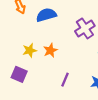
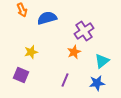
orange star: (50, 50) -> (74, 52), moved

